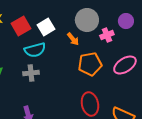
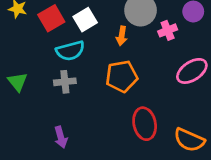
orange arrow: (73, 39) -> (122, 36), turned 48
orange pentagon: (90, 64) -> (122, 76), moved

